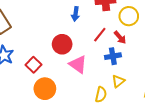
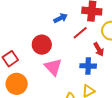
blue arrow: (76, 14) -> (61, 18), turned -136
red line: (100, 35) -> (80, 33), moved

